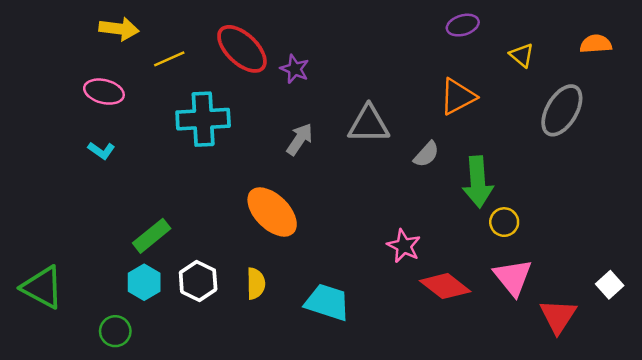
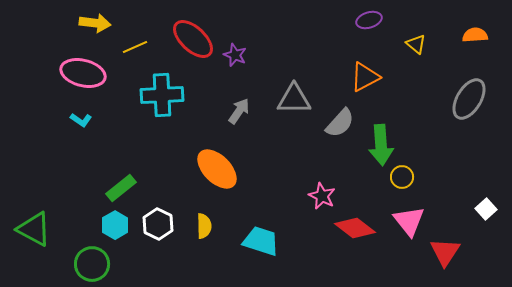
pink ellipse: (104, 92) -> (83, 73), size x1.4
gray ellipse: (562, 110) -> (469, 99), moved
gray semicircle: (426, 154) -> (340, 123), size x1.4
white square: (610, 285) -> (486, 209), moved
green circle: (115, 331) -> (92, 264), size x1.4

